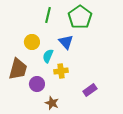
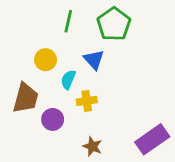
purple rectangle: (90, 90) -> (152, 139), moved, size x1.6
brown star: (52, 103) -> (92, 146), moved

